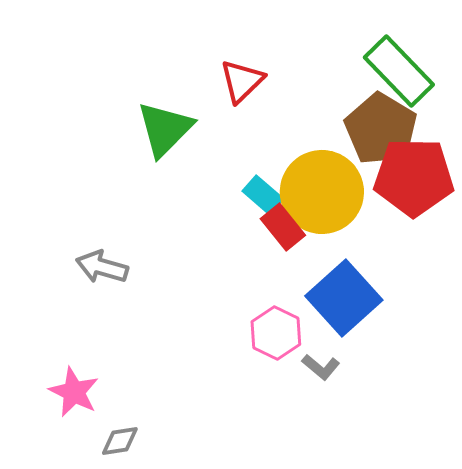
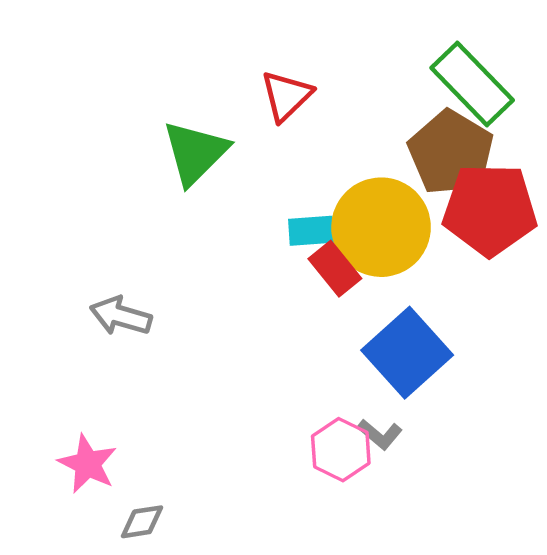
cyan rectangle: (263, 195) -> (311, 231), turned -45
pink hexagon: (276, 333) -> (341, 450), moved

